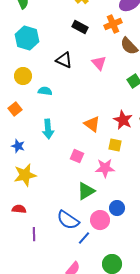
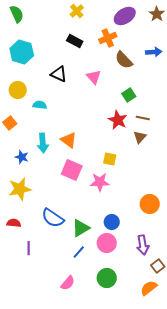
red star: (123, 120) -> (118, 120), moved
orange triangle: (92, 124) -> (69, 140), moved
blue star: (18, 146) -> (22, 157), moved
pink square: (77, 156) -> (72, 170), size x1.5
green triangle: (86, 191) -> (81, 228), moved
blue semicircle: (68, 220) -> (53, 218), moved
pink circle: (100, 220) -> (107, 243), moved

